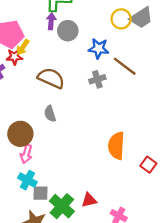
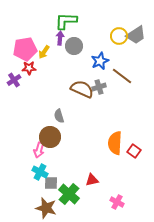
yellow arrow: (23, 47) -> (44, 52), moved
blue star: (99, 48) -> (100, 61), turned -30
brown semicircle: (51, 78) -> (82, 89), moved
brown circle: (20, 134) -> (50, 137), moved
red square: (148, 165) -> (134, 151), moved
red triangle: (89, 200) -> (92, 180), moved

